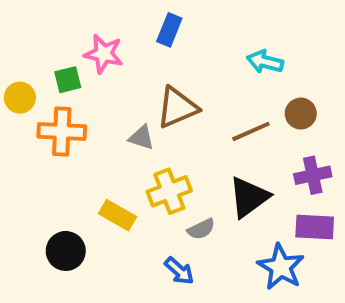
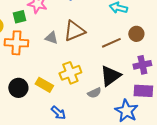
gray triangle: (141, 137) -> (51, 38), moved
gray semicircle: (201, 229) -> (94, 93), moved
black circle: (66, 251) -> (18, 88), moved
blue arrow: (179, 271) -> (58, 113), moved

